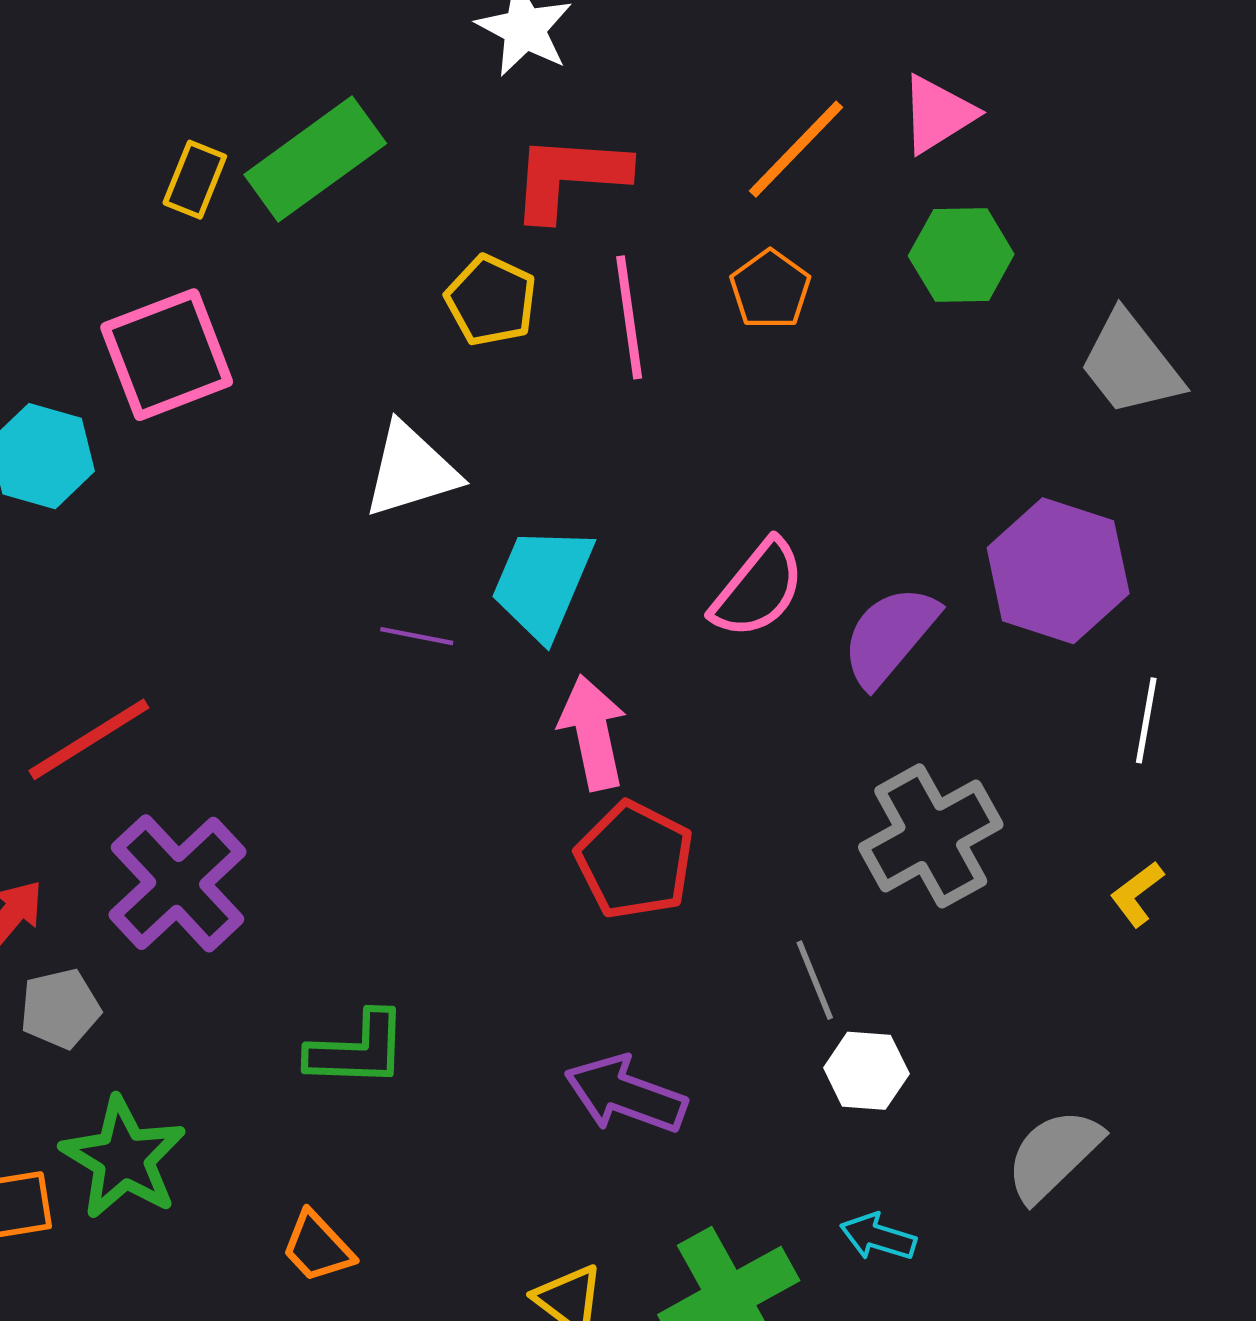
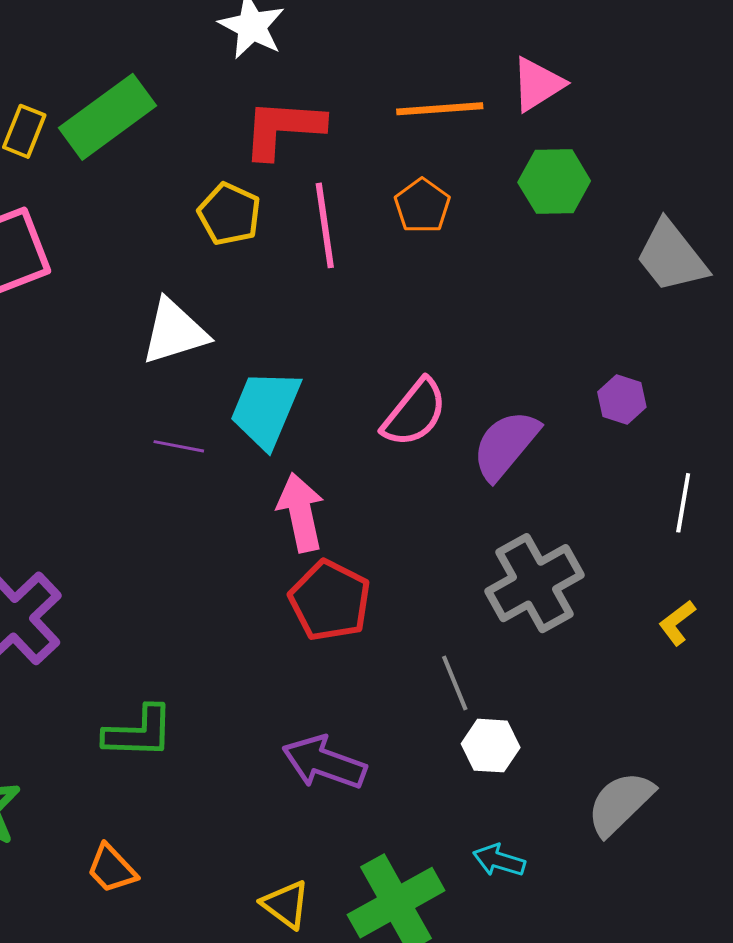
orange line: (796, 149) -> (440, 109), turned 42
purple hexagon: (1058, 571) -> (622, 400), size x0.5

